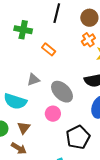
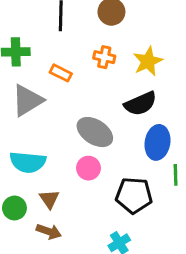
orange cross: (88, 40) -> (104, 57), moved, turned -32
gray triangle: (33, 80) -> (27, 100), moved, size x1.6
black pentagon: (78, 137) -> (134, 195), turned -30

